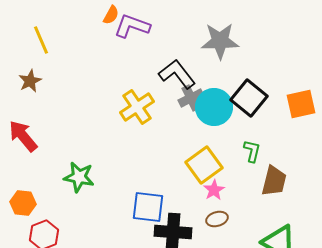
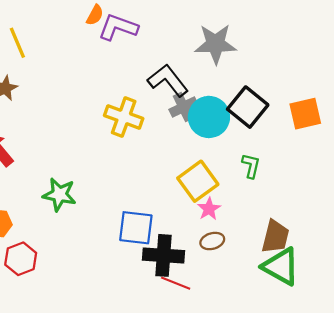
yellow cross: (137, 107) -> (124, 117), turned -36
brown trapezoid: (274, 181) -> (275, 237), moved

